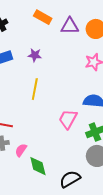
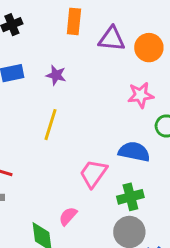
orange rectangle: (43, 17) -> (74, 21), turned 60
pink semicircle: (21, 150) -> (68, 216), moved

